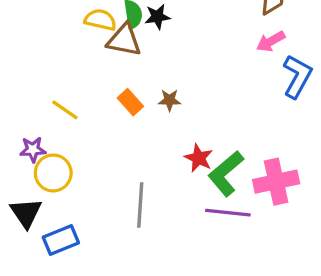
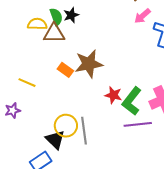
brown star: (169, 100) -> (89, 64), size x2.0
yellow circle: (53, 173) -> (66, 126), moved
black triangle: (26, 213) -> (55, 140), moved

